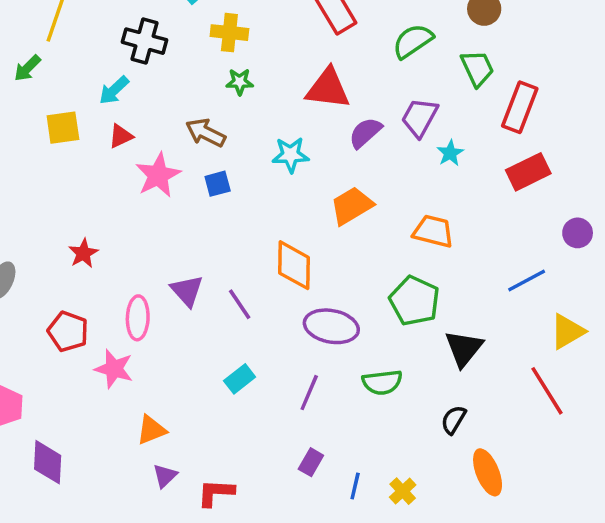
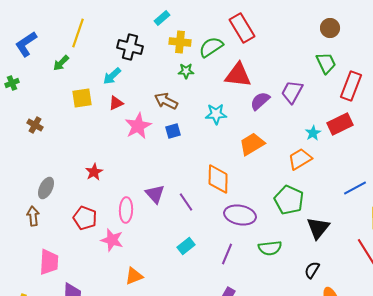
green semicircle: (413, 41) -> (211, 47), moved
cyan star: (450, 153) -> (313, 133), moved
red rectangle: (528, 172) -> (340, 124), moved
orange trapezoid: (433, 231) -> (300, 159), turned -45

